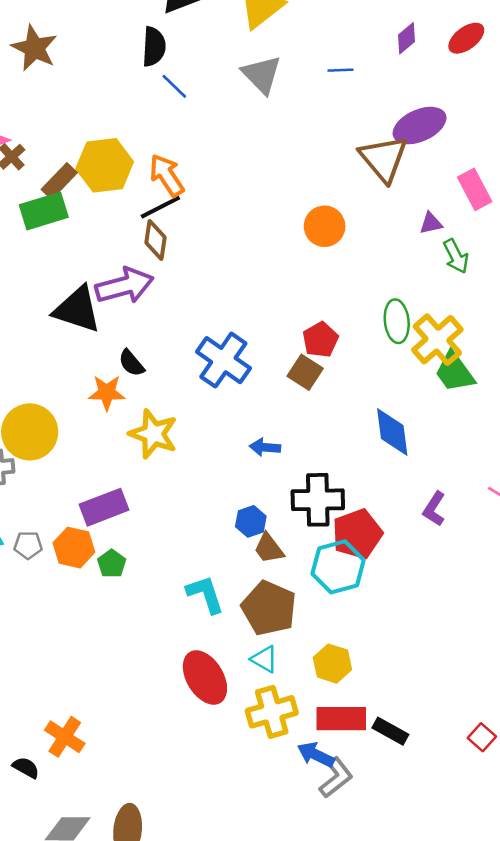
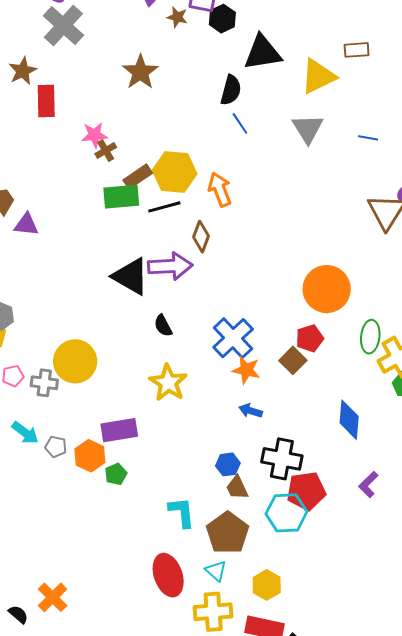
black line: (160, 207) -> (164, 207), moved
orange circle: (325, 226) -> (327, 289), moved, size x1.5
orange star: (107, 393) -> (246, 370), moved

